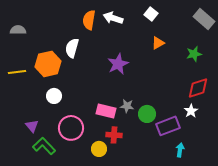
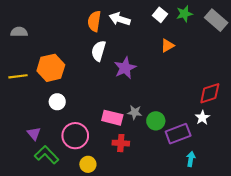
white semicircle: (72, 48) -> (99, 51), moved
green star: (194, 54) -> (184, 14), moved
yellow circle: (99, 149) -> (88, 164), moved

